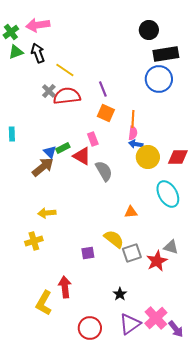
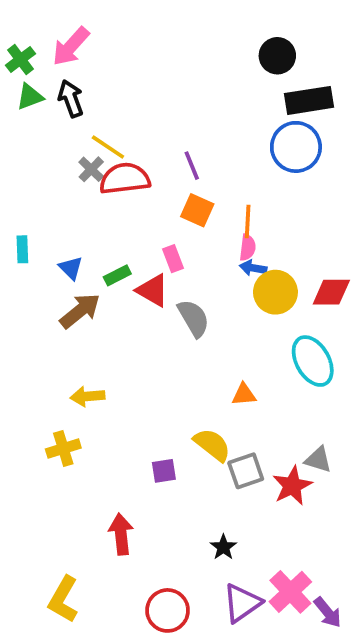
pink arrow: (38, 25) -> (71, 46), turned -40
yellow line: (65, 70) -> (108, 147), moved
blue triangle: (50, 152) -> (71, 268), moved
yellow L-shape: (44, 303) -> (63, 599), moved

